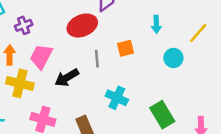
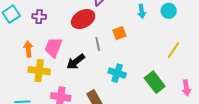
purple cross: (24, 25) -> (39, 17), moved, turned 32
yellow line: (198, 33) -> (173, 50), moved
cyan circle: (173, 58) -> (169, 11), moved

